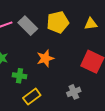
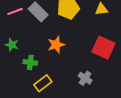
gray cross: (74, 92) -> (85, 78), turned -32

